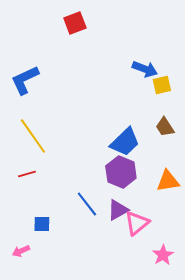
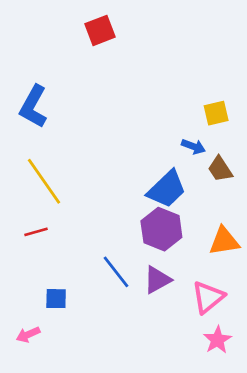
blue arrow: (145, 69) -> (193, 146), moved, size x0.7
blue L-shape: (25, 80) -> (33, 106), turned -36
pink triangle: (137, 223) -> (208, 297), moved

